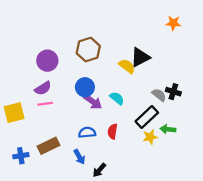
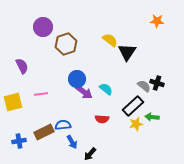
brown hexagon: (88, 50) -> (66, 44), moved
black triangle: (140, 57) -> (127, 52), turned -30
purple circle: (47, 61) -> (43, 27), moved
yellow semicircle: (127, 66) -> (110, 40), moved
purple semicircle: (43, 88) -> (22, 66), moved, turned -84
red semicircle: (113, 131) -> (102, 119), turned -96
blue semicircle: (87, 133) -> (63, 125), moved

